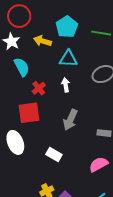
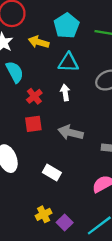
red square: (29, 113) -> (33, 124), moved, size x0.7
gray arrow: (70, 120) -> (71, 132), turned 80

